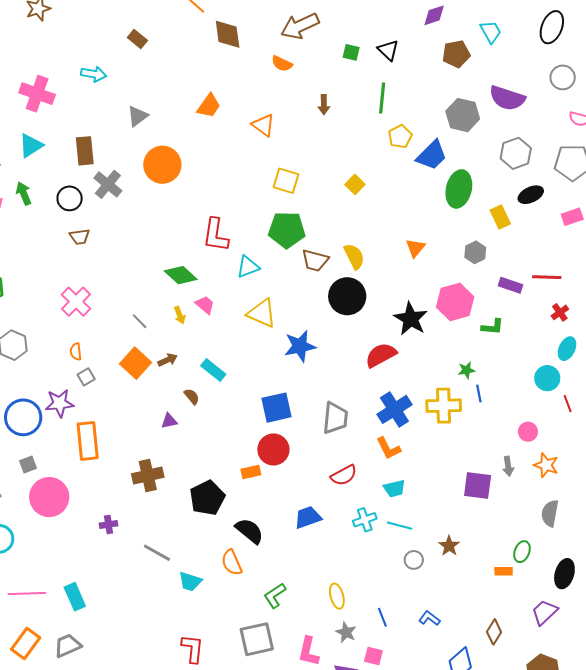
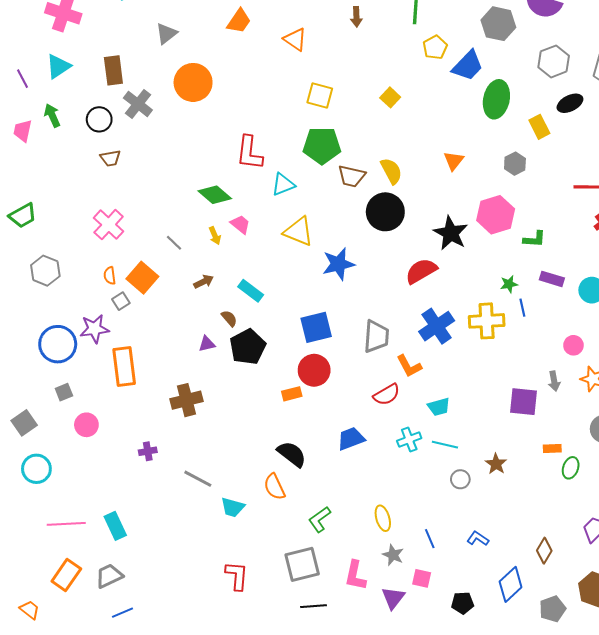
purple rectangle: (511, 285) -> (552, 279), moved
orange square: (136, 363) -> (142, 278), moved
orange L-shape: (389, 448) -> (409, 366), moved
pink circle: (49, 497) -> (86, 425), size x0.6
black pentagon: (207, 498) -> (248, 347), moved
orange rectangle: (504, 571) -> (552, 448), moved

